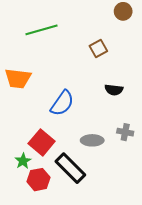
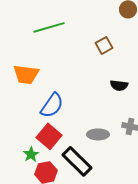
blue semicircle: (62, 103) -> (52, 105), moved

